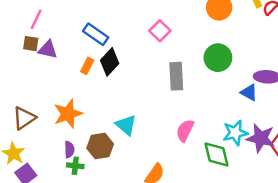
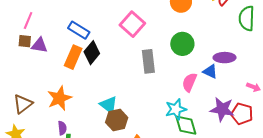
pink square: (160, 31) -> (132, 24), size x1.4
orange rectangle: (87, 66) -> (73, 57), size x1.6
pink semicircle: (185, 130) -> (189, 82), moved
cyan star: (235, 133) -> (176, 109), moved
brown hexagon: (100, 146) -> (117, 120), moved

